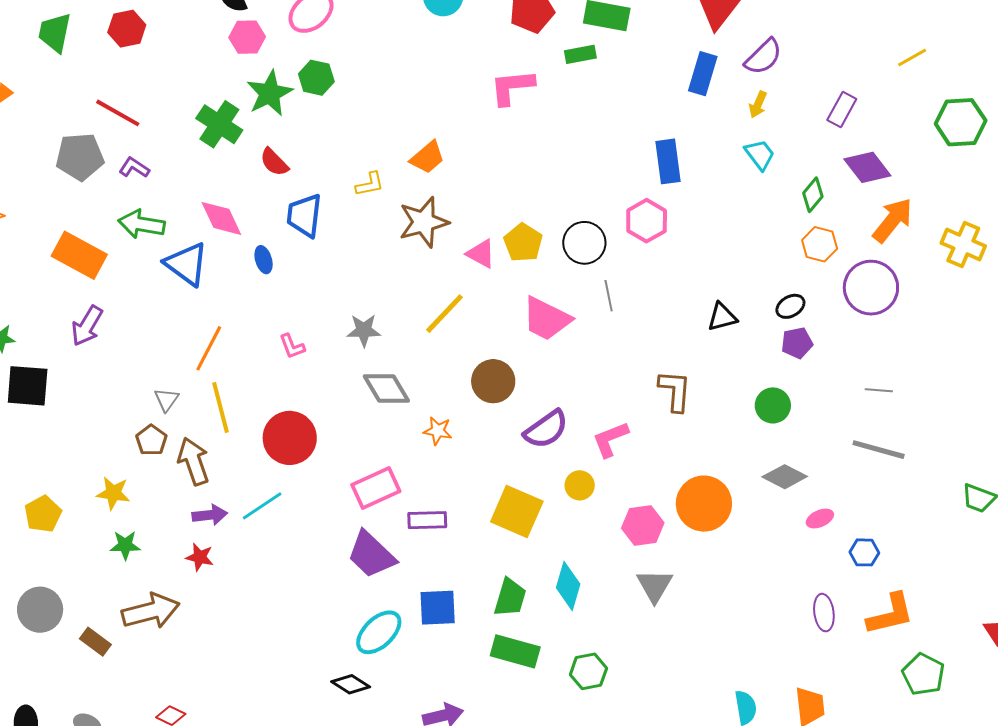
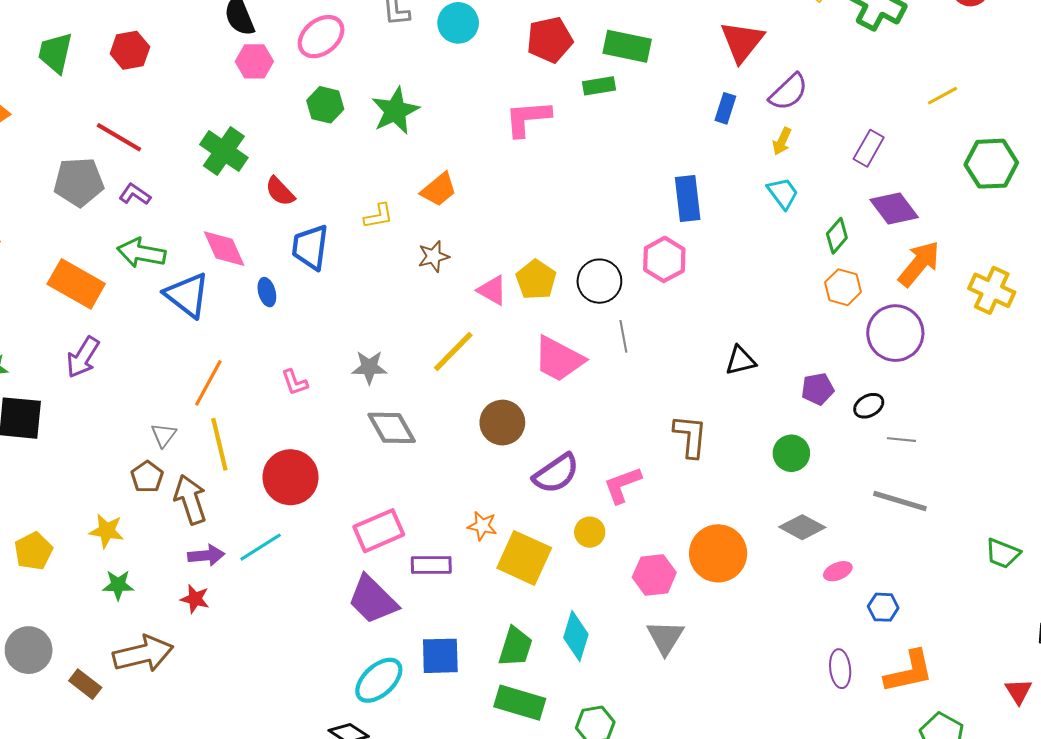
blue rectangle: (703, 74) -> (725, 108), size x0.7
green star: (270, 93) -> (395, 111), moved
brown star: (424, 222) -> (433, 256), size x0.6
black ellipse: (790, 306) -> (869, 406), moved
orange star: (438, 431) -> (482, 526), moved

